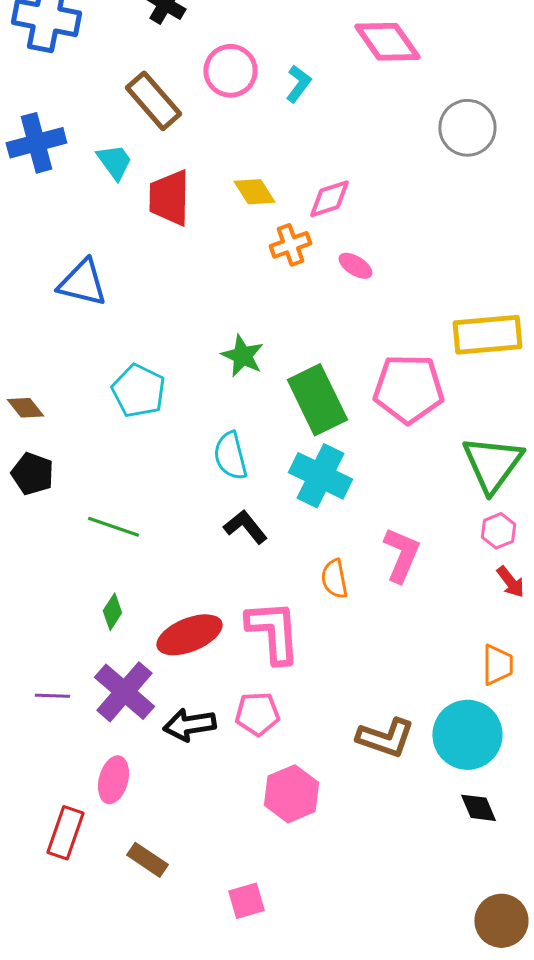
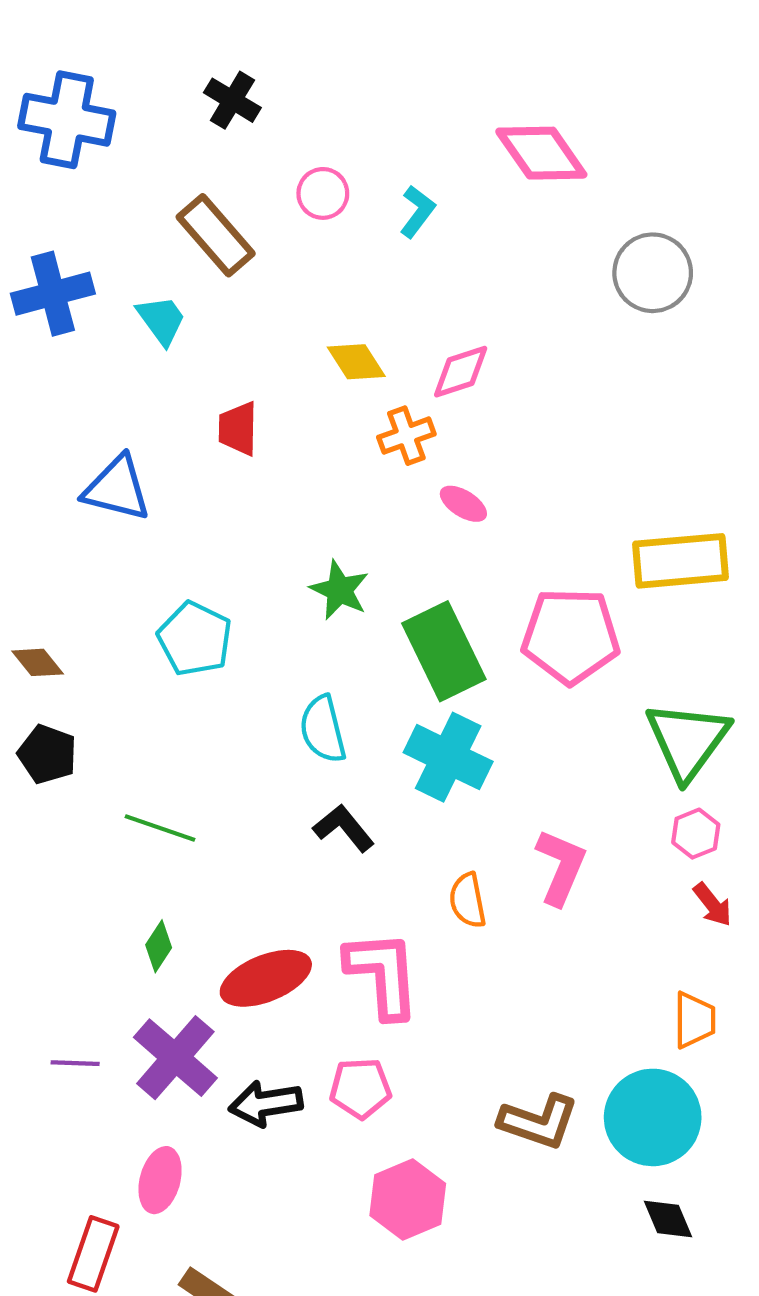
pink circle: (230, 71) -> (323, 193), size x0.7
red trapezoid: (169, 198) -> (238, 429), moved, size x0.7
pink ellipse: (355, 266) -> (463, 504), moved

